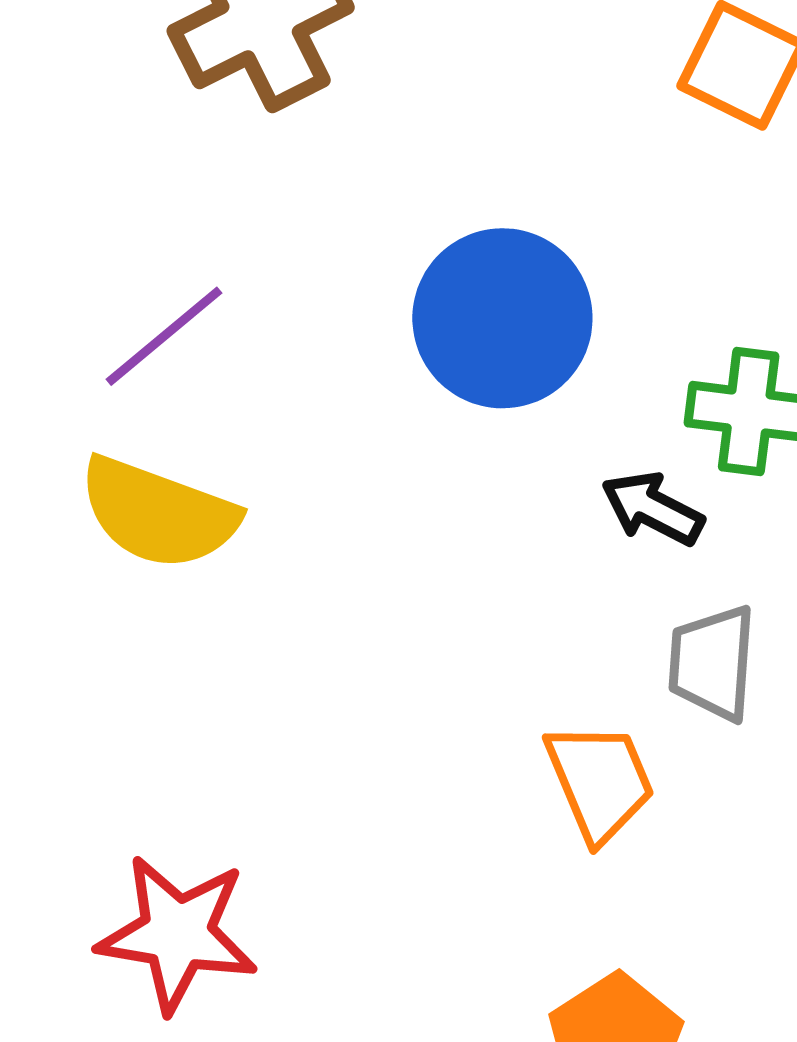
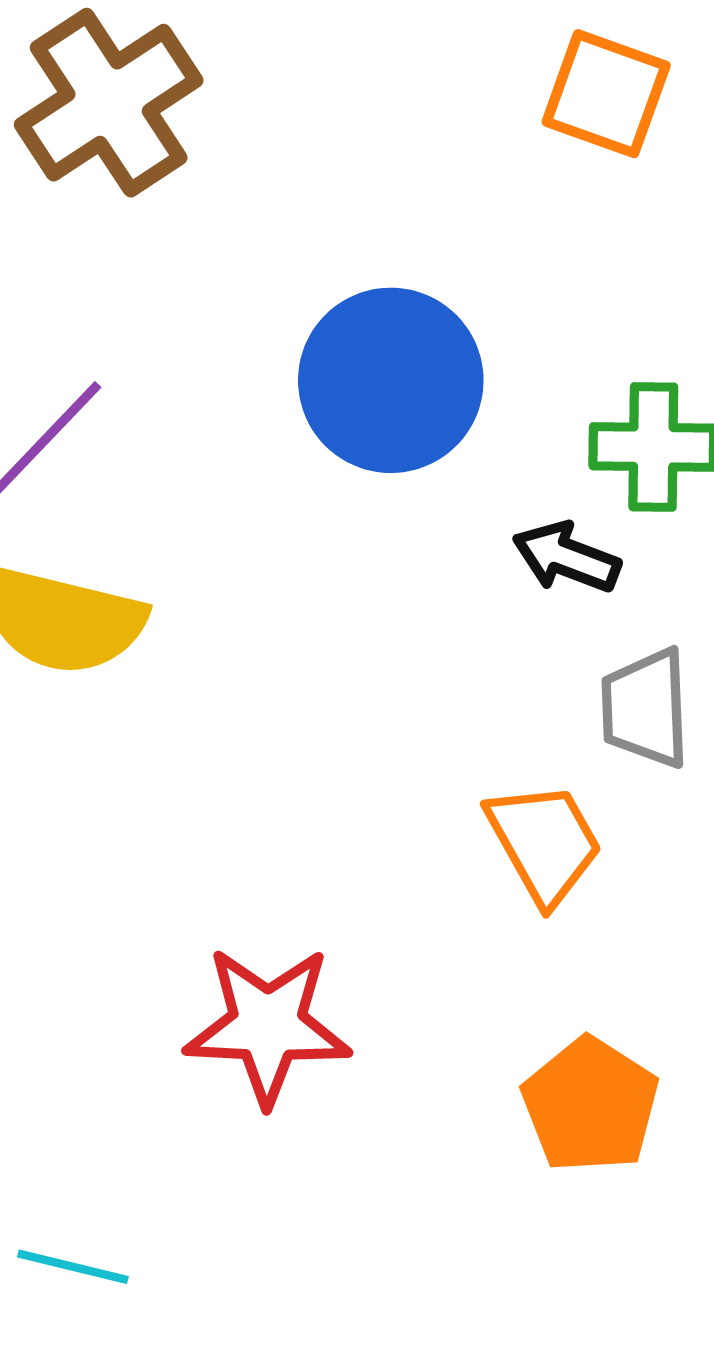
red star: (177, 934) -> (268, 1025), moved

